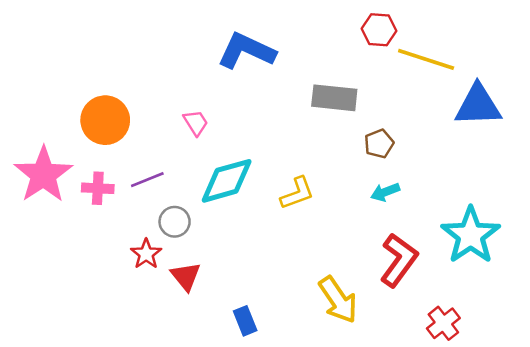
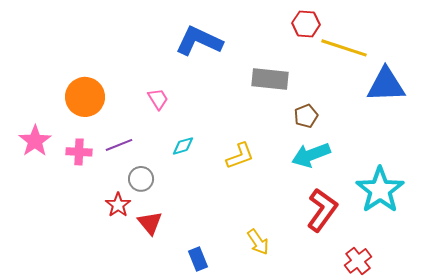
pink star: (43, 175) -> (35, 141), size x0.7
cyan diamond: (227, 181) -> (183, 146), size x0.5
cyan arrow: (385, 192) -> (311, 155), size x1.6
yellow arrow: (338, 300) -> (258, 242), moved, size x0.7

